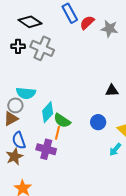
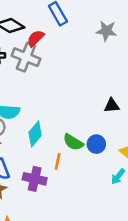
red semicircle: (87, 23) -> (35, 38), moved
green semicircle: (62, 121) -> (73, 142), moved
orange line: (58, 133) -> (58, 161), moved

